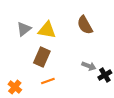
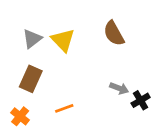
yellow triangle: (47, 30) -> (63, 40), turned 36
brown rectangle: (42, 57) -> (31, 79), moved

